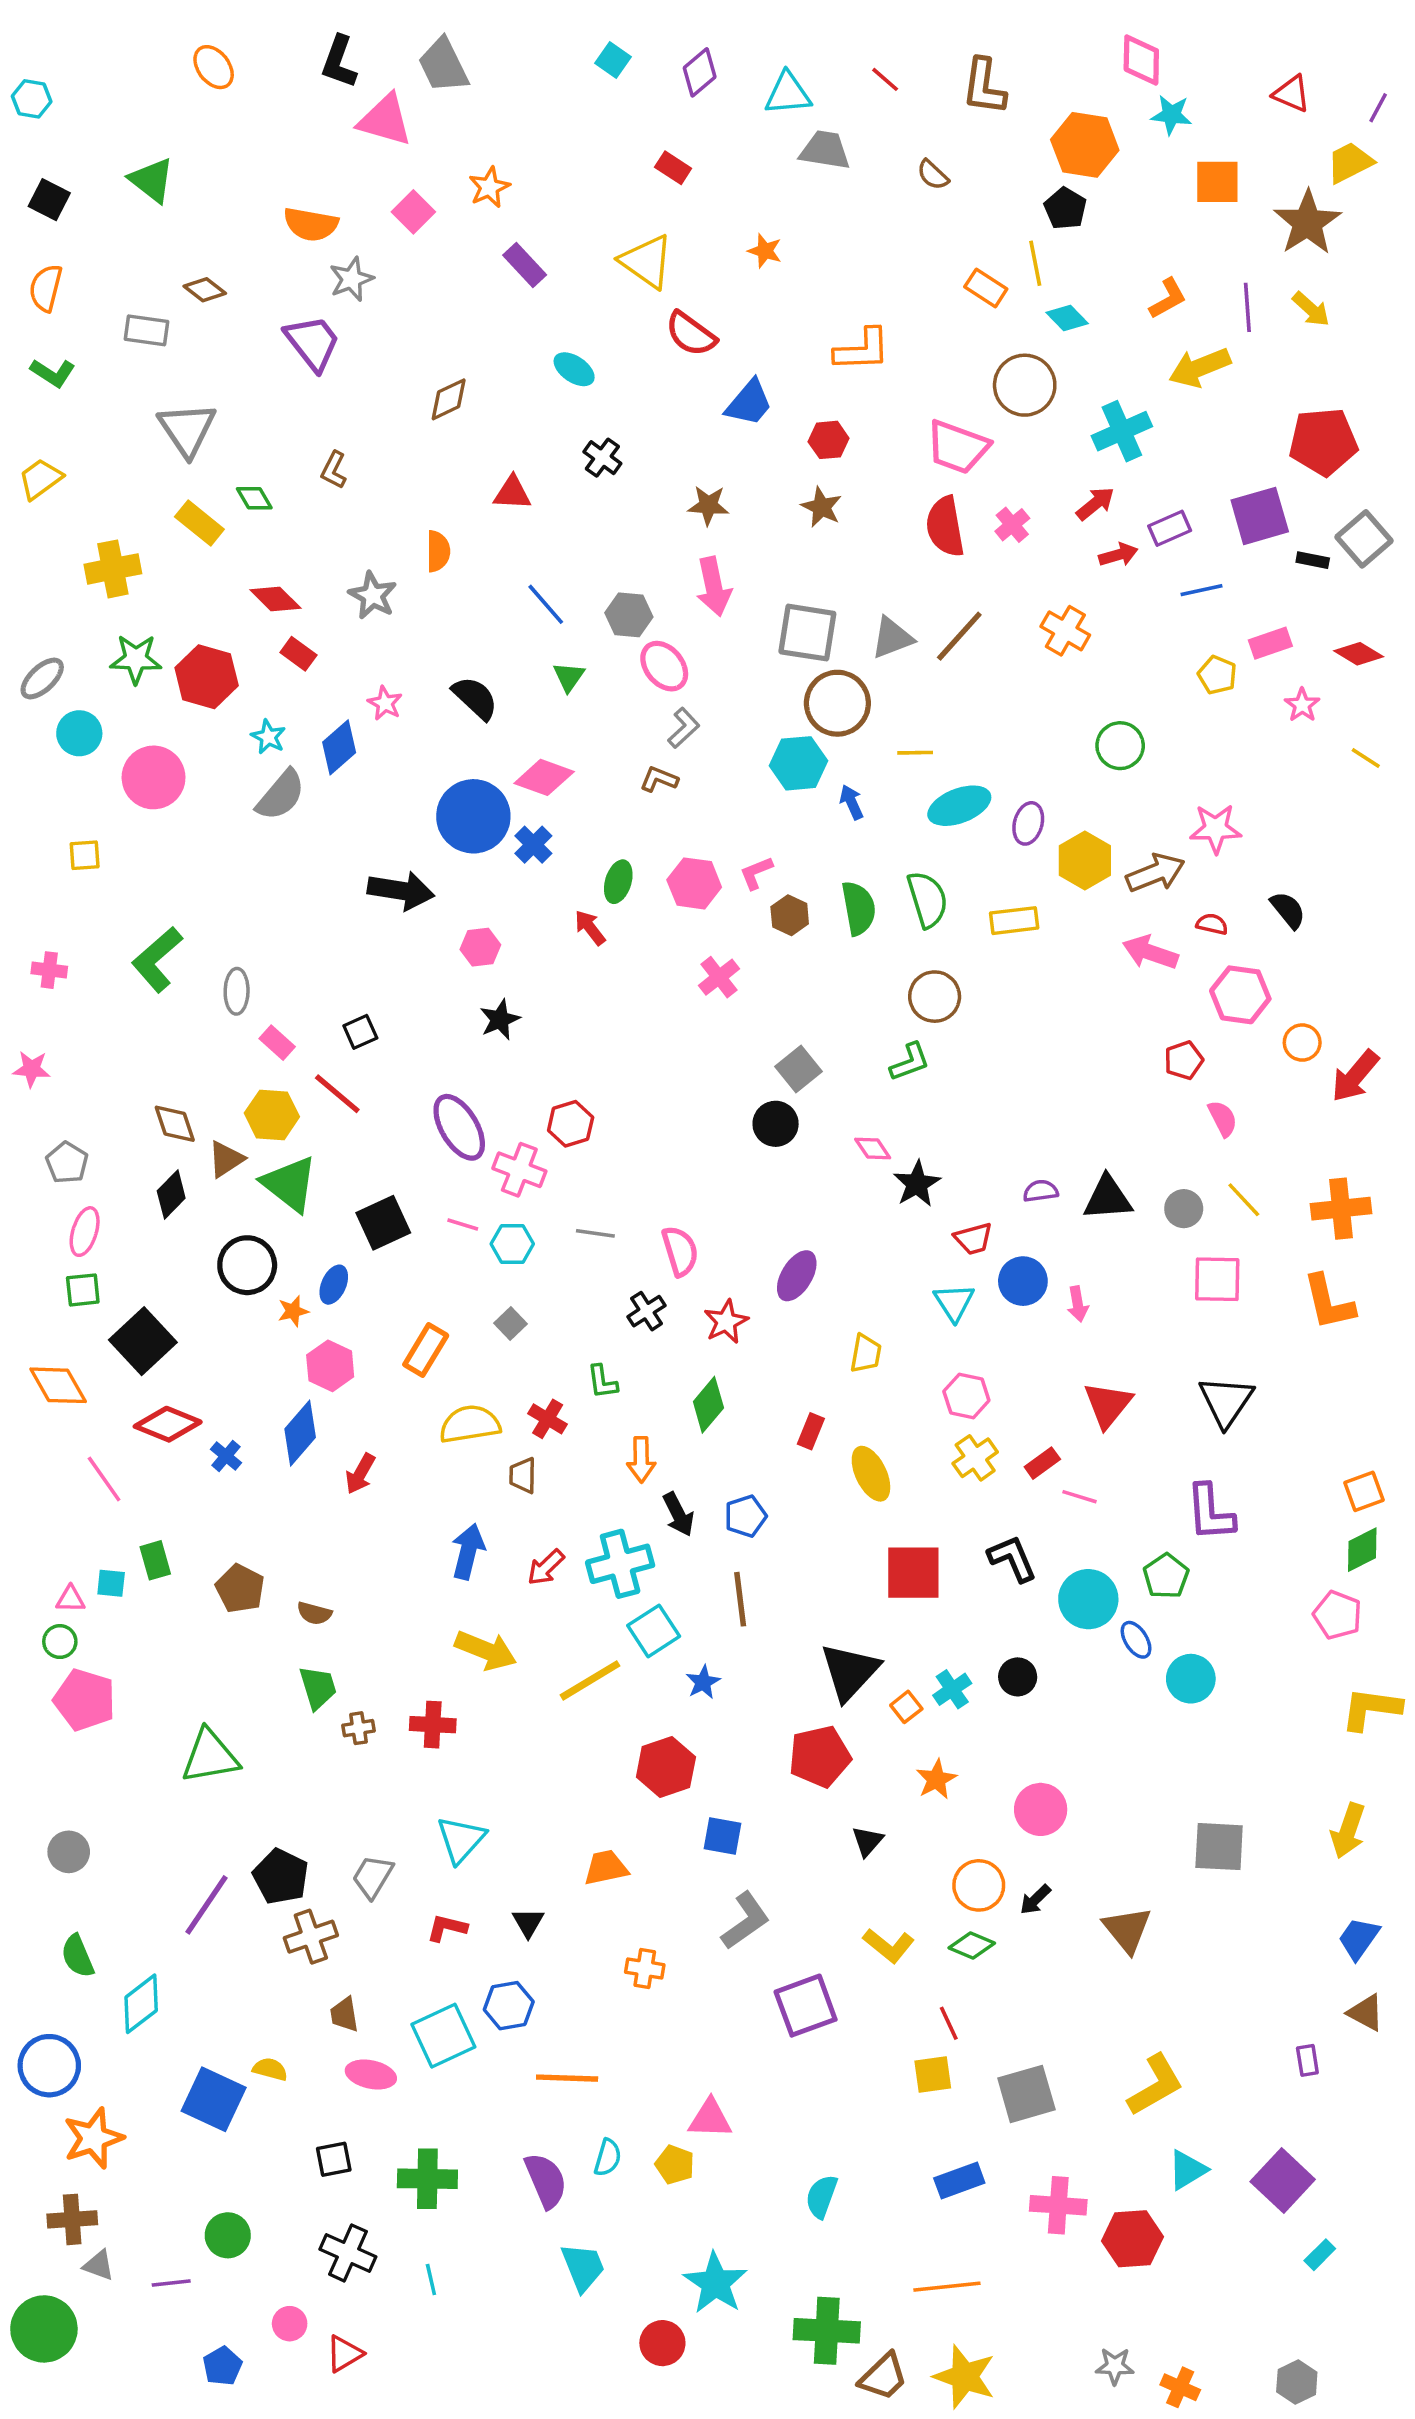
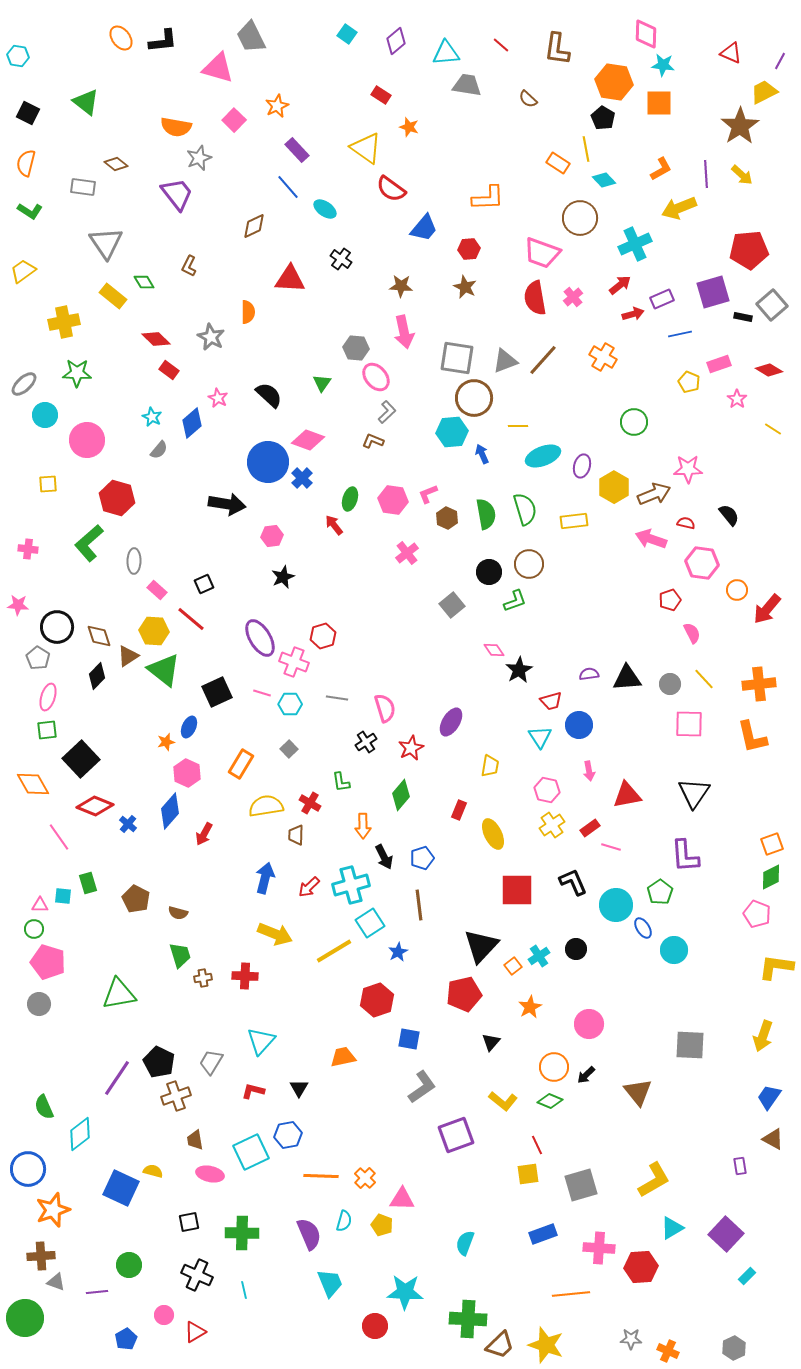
black L-shape: (339, 62) -> (163, 41), moved, turned -116
orange square: (1217, 182) -> (659, 103), moved
orange star: (765, 251) -> (409, 127), moved
red triangle: (512, 493) -> (290, 279), size x1.4
blue line: (546, 604) -> (288, 187), moved
red hexagon: (207, 677) -> (117, 498), moved
gray semicircle: (281, 795) -> (159, 450), size x0.6
black circle: (776, 1124) -> (489, 572), moved
black circle: (247, 1265) -> (57, 627), moved
pink arrow: (1078, 1304) -> (589, 771), moved
red triangle: (1108, 1405) -> (627, 795), turned 40
gray circle: (69, 1852) -> (39, 1004), moved
orange cross: (645, 1968) -> (365, 1178), moved, turned 35
cyan star: (715, 2283) -> (405, 1292), turned -30
orange line: (947, 2287) -> (571, 1294), moved

